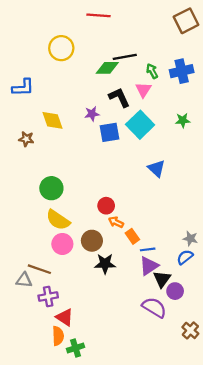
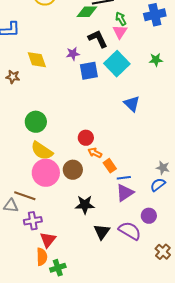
green arrow: (152, 71) -> (121, 19), moved
pink circle: (62, 244) -> (46, 173), size x1.4
black star: (105, 264) -> (85, 205), moved
black triangle: (162, 279) -> (102, 232), moved
red triangle: (65, 317) -> (48, 240), turned 36

